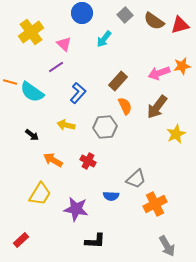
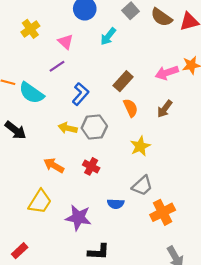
yellow cross: (31, 32) -> (30, 29), size x0.7
brown arrow: (157, 107) -> (165, 109), size x0.7
gray hexagon: (105, 127) -> (94, 127), moved
yellow star: (176, 134) -> (140, 146), moved
black arrow: (32, 135) -> (15, 130), moved, size x1.5

